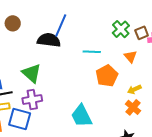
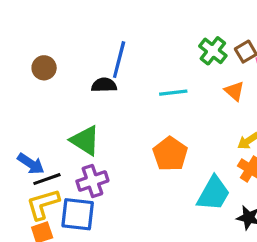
black semicircle: (49, 40) -> (104, 85), size x0.7
orange pentagon: (107, 76) -> (170, 154), moved
cyan trapezoid: (82, 116) -> (213, 193), moved, turned -115

